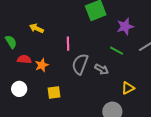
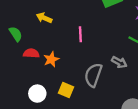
gray semicircle: (80, 64) -> (93, 75), moved
white circle: (19, 89) -> (37, 94), moved
yellow square: (54, 93) -> (66, 90), turned 32

